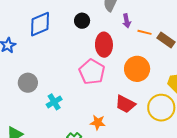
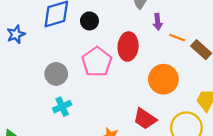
black circle: (82, 21) -> (89, 21), moved
pink pentagon: (92, 72) -> (97, 62), moved
gray circle: (28, 83) -> (56, 74), moved

